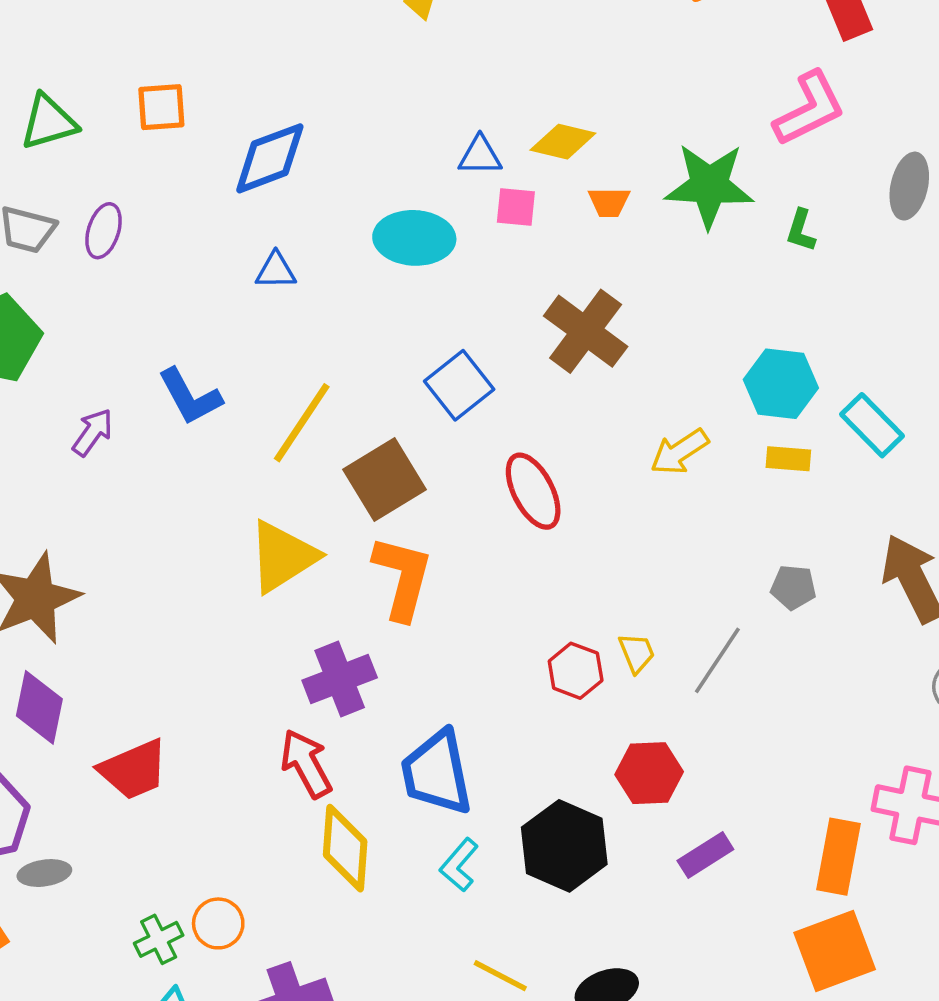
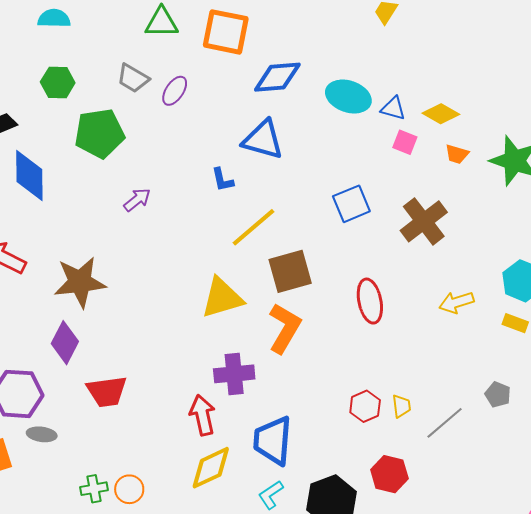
orange square: (161, 107) -> (226, 32), size x1.6
cyan ellipse: (414, 238) -> (348, 97), moved
blue triangle: (276, 271) -> (263, 140), size x1.8
blue square: (459, 385) -> (351, 204), moved
blue L-shape: (190, 397) -> (222, 180), moved, size x0.7
yellow diamond: (345, 848) -> (211, 468), turned 45

